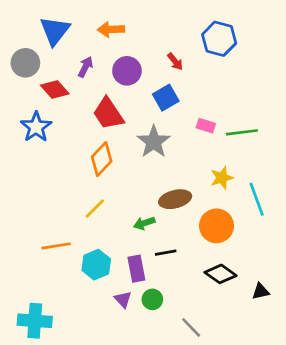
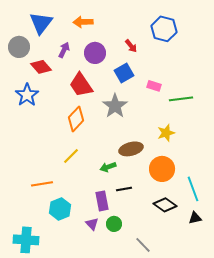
pink rectangle: (206, 126) -> (154, 86), moved
cyan line: (257, 199) -> (193, 189), moved
cyan hexagon: (96, 265) -> (60, 209), moved

